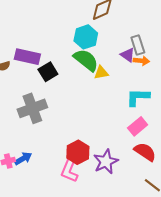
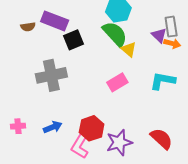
yellow triangle: (101, 73) -> (129, 49), turned 42
pink rectangle: (138, 126) -> (117, 82), moved
blue arrow: (23, 159) -> (53, 127), moved

